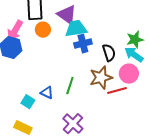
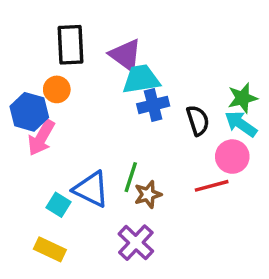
orange circle: (43, 30) -> (57, 89), moved
pink arrow: (15, 31) -> (41, 138), moved
brown star: (101, 78) -> (148, 194), moved, size x0.7
blue triangle: (47, 93) -> (91, 189), size x1.6

